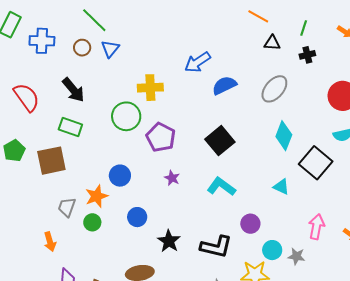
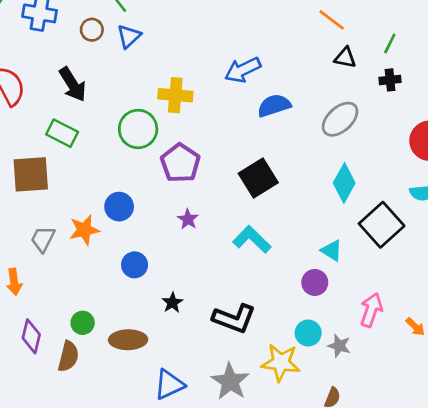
green circle: (92, 222) -> (83, 323), moved
purple circle: (250, 224) -> (315, 282), moved
black star: (169, 241) -> (172, 303), size x0.7

